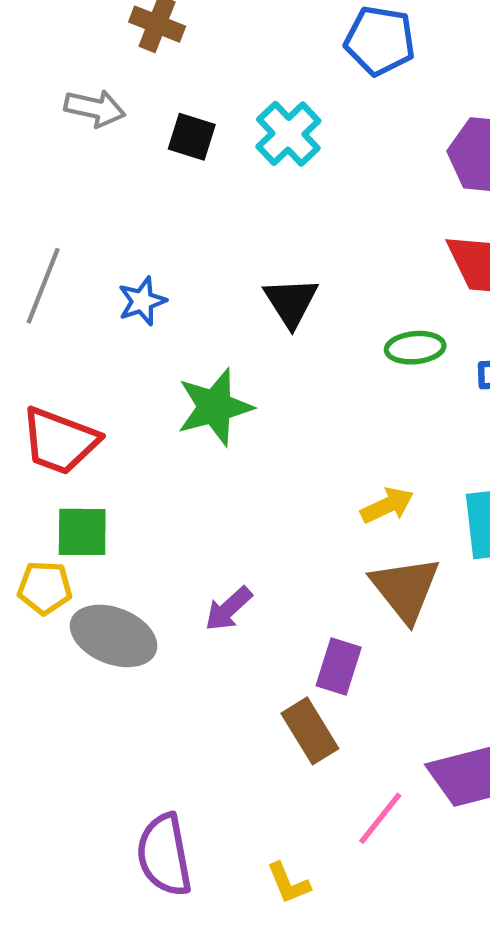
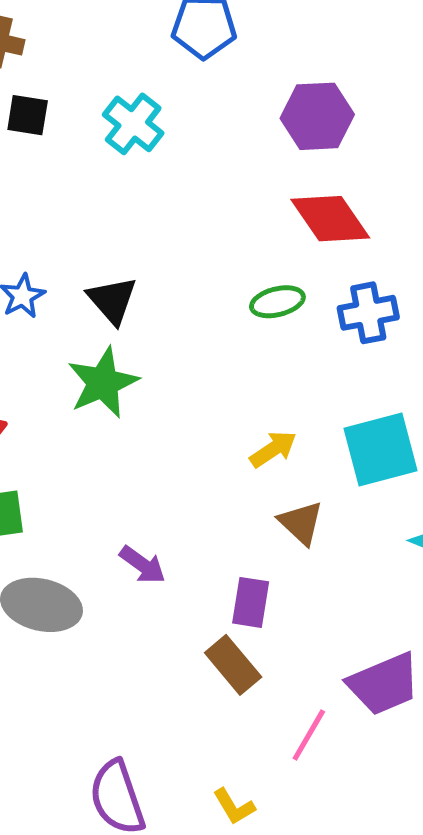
black square: (192, 137) -> (28, 115), moved
black triangle: (291, 302) -> (112, 300), moved
brown triangle: (405, 589) -> (301, 523), size x0.7
purple arrow: (228, 609) -> (142, 565), turned -93

